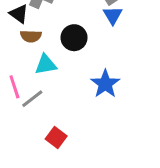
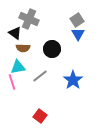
cyan triangle: (46, 64) -> (18, 67), moved
gray line: (32, 99) -> (40, 76), moved

